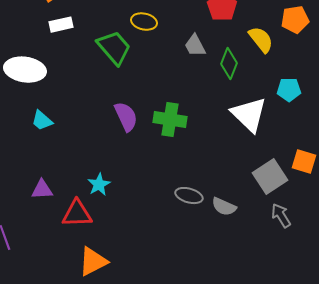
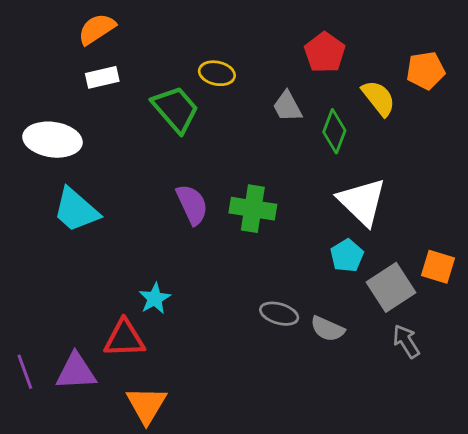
cyan pentagon: (289, 90) -> (347, 256), moved, turned -30
cyan trapezoid: (42, 121) -> (76, 210), size x1.6
purple triangle: (42, 190) -> (76, 372), moved, size x1.4
orange triangle: (93, 262) -> (146, 405), turned -32

